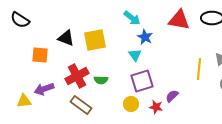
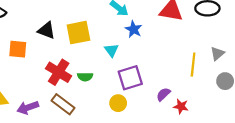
cyan triangle: (135, 55) -> (112, 50), moved
red cross: (77, 76) -> (59, 72), turned -30
purple arrow: (44, 89) -> (28, 108), moved
red star: (156, 107) -> (181, 106), moved

